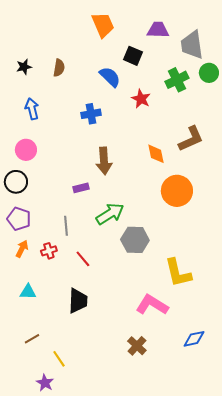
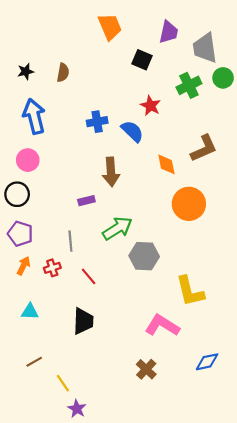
purple trapezoid: (158, 30) -> (169, 32), turned 100
blue semicircle: (110, 77) -> (132, 131), moved
blue arrow: (32, 109) -> (34, 116), size x1.5
purple star: (45, 383) -> (77, 409), moved

